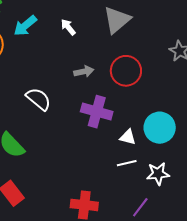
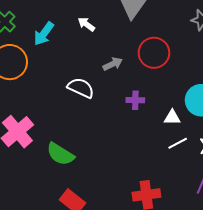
white semicircle: (38, 99) -> (81, 88), moved
purple cross: (97, 112) -> (135, 100), size x0.6

